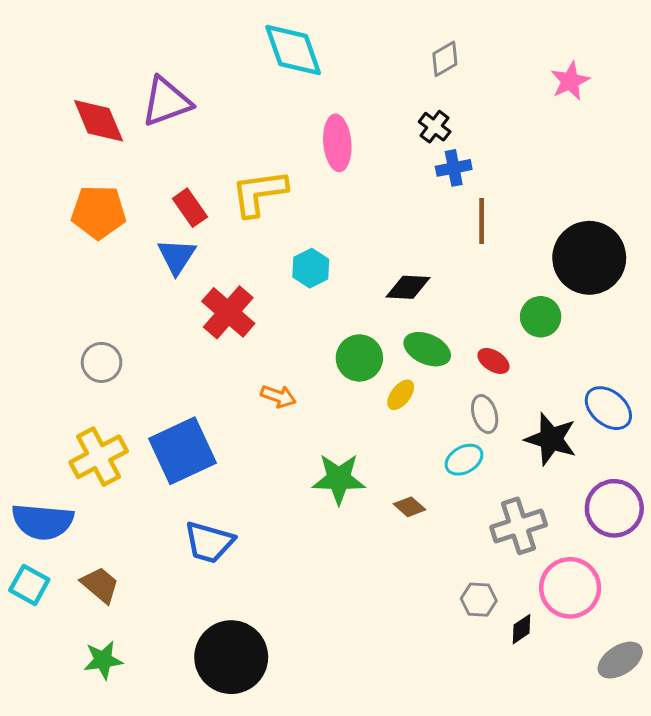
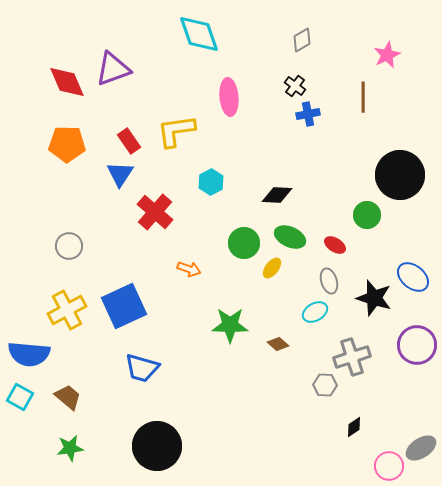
brown line: (482, 221) -> (363, 97), moved
pink circle: (570, 588) -> (389, 466), moved, size x0.7
gray hexagon: (479, 600) -> (325, 385), moved

